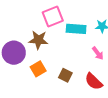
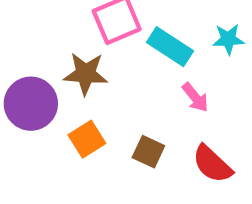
cyan rectangle: (76, 29) -> (170, 47), turned 30
pink arrow: (98, 53) -> (195, 97), moved

